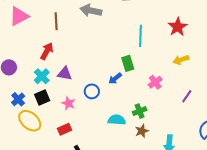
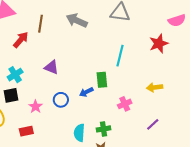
red star: (178, 27) -> (159, 44), moved
red arrow: (47, 51) -> (21, 40), moved
purple triangle: (65, 74) -> (51, 67), moved
cyan semicircle: (117, 120) -> (79, 133), turned -102

